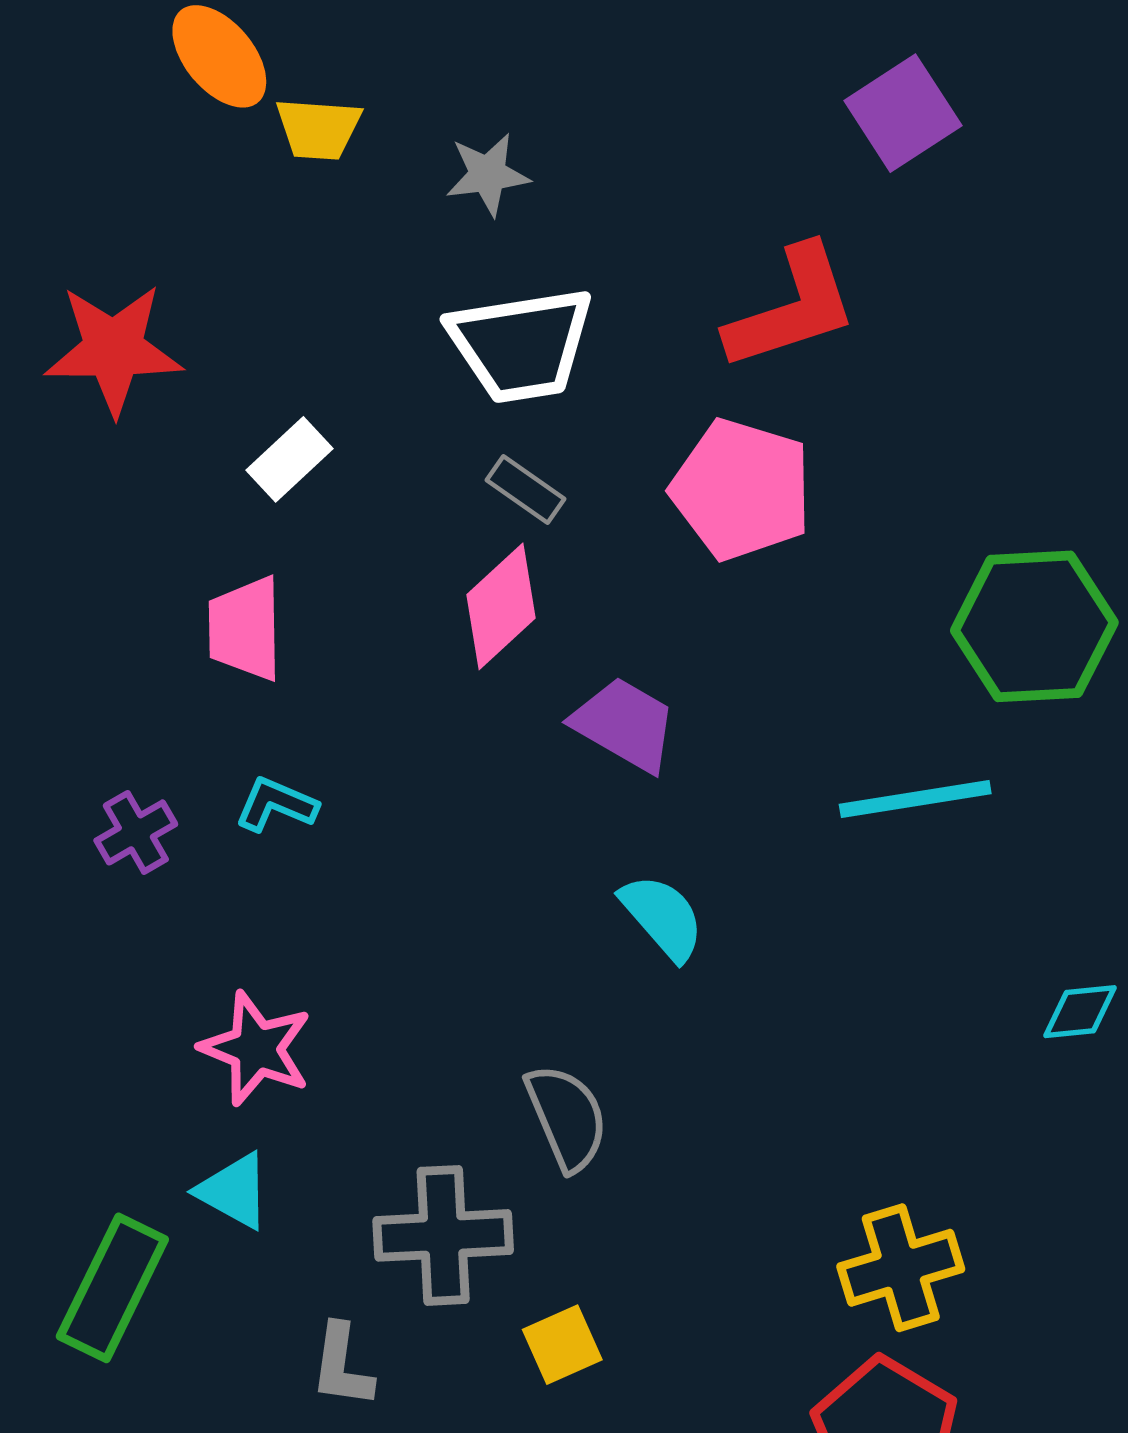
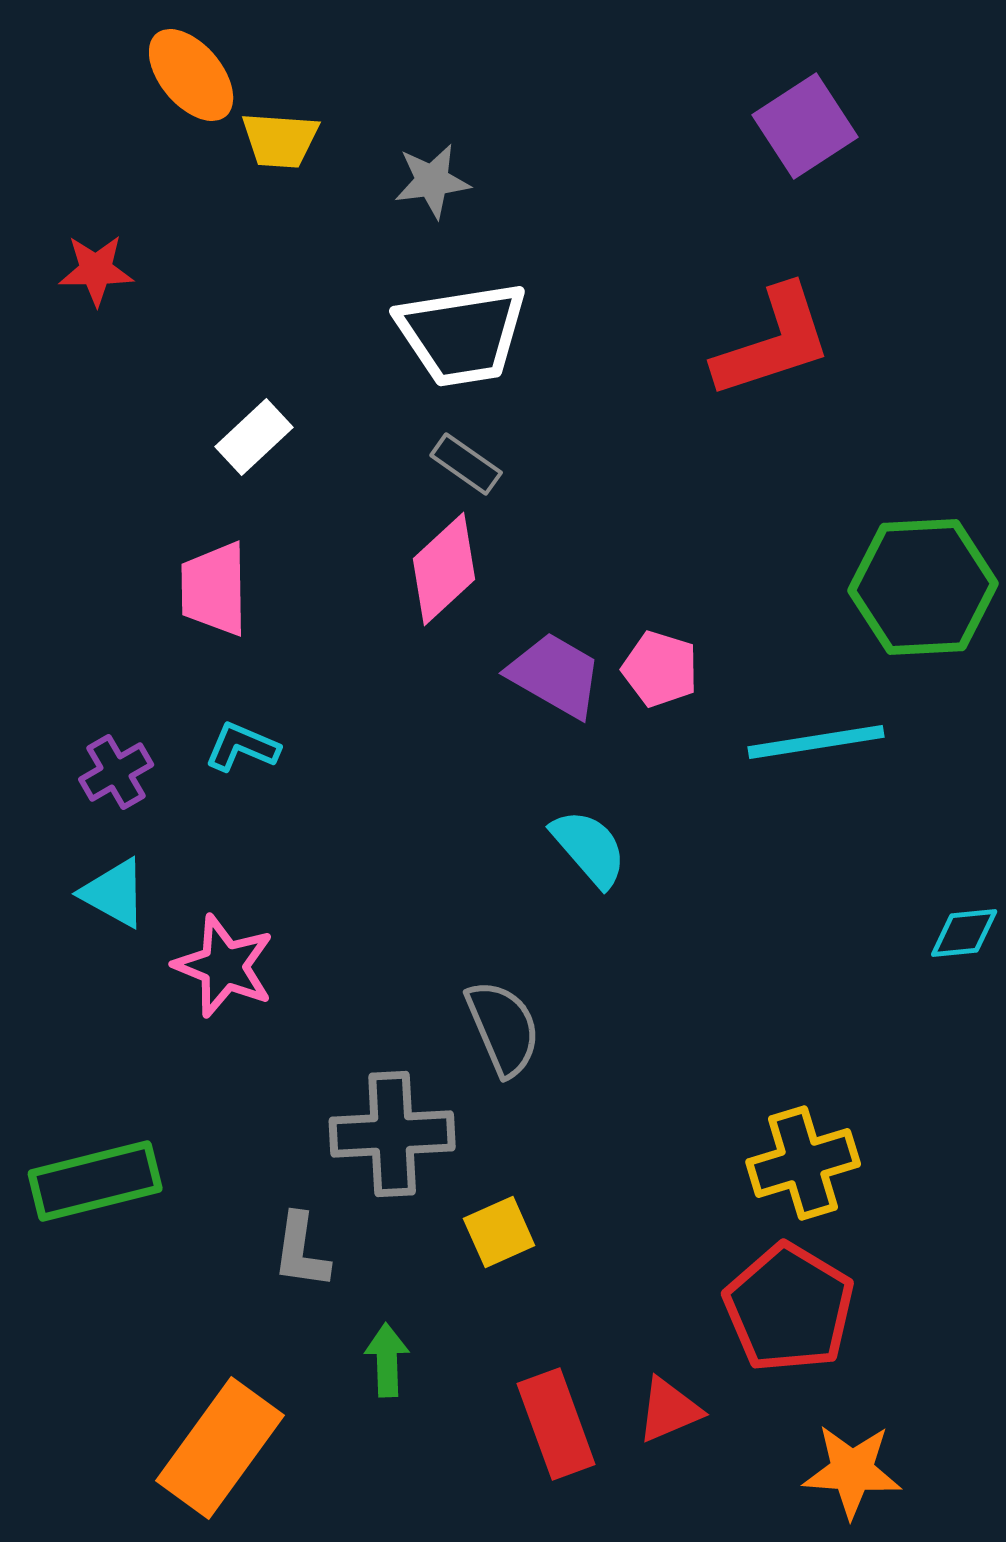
red L-shape: (792, 308) -> (773, 342), moved
red star: (114, 349) -> (96, 270), moved, size x0.6
pink pentagon: (742, 489) -> (660, 669), moved, size x0.6
cyan triangle: (234, 1191) -> (114, 893), moved
green rectangle: (112, 1288) -> (95, 1181), turned 50

